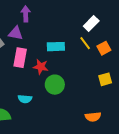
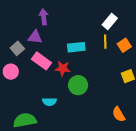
yellow line: (85, 43) -> (105, 42), turned 40
pink rectangle: (20, 58) -> (42, 61), turned -60
orange semicircle: (93, 117) -> (119, 114), turned 70

